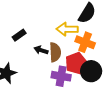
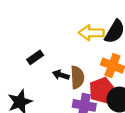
yellow arrow: (67, 29) -> (91, 33), moved

